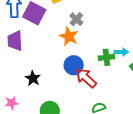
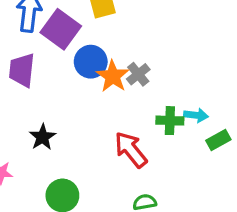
gray cross: (76, 19) -> (138, 74), moved
blue circle: (74, 65) -> (91, 62), moved

